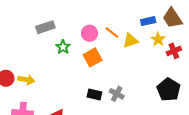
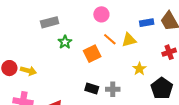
orange line: (112, 32) -> (110, 39), moved
pink circle: (90, 33) -> (101, 14), moved
yellow star: (158, 39) -> (139, 69), moved
gray cross: (117, 94) -> (113, 89), turned -32

